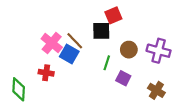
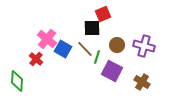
brown line: (75, 41) -> (85, 49), moved
red cross: (46, 73) -> (36, 59), moved, turned 32
purple square: (123, 78) -> (112, 71), size x1.5

